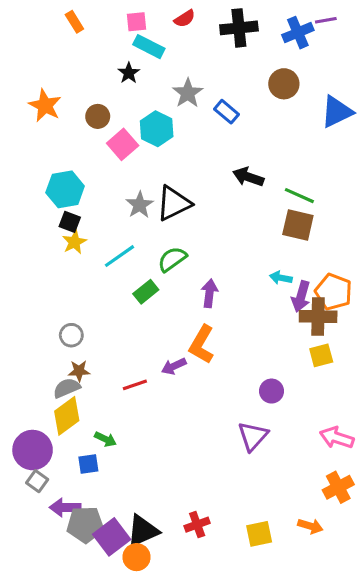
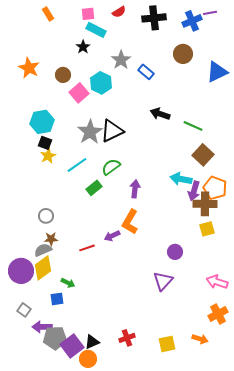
gray star: (140, 205) -> (90, 132), size x1.4
brown square: (298, 225) -> (203, 155), moved, turned 30
cyan arrow: (281, 278) -> (181, 179), size x1.5
purple circle: (33, 450) -> (21, 271), moved
black triangle: (143, 531) -> (92, 342), size x0.7

